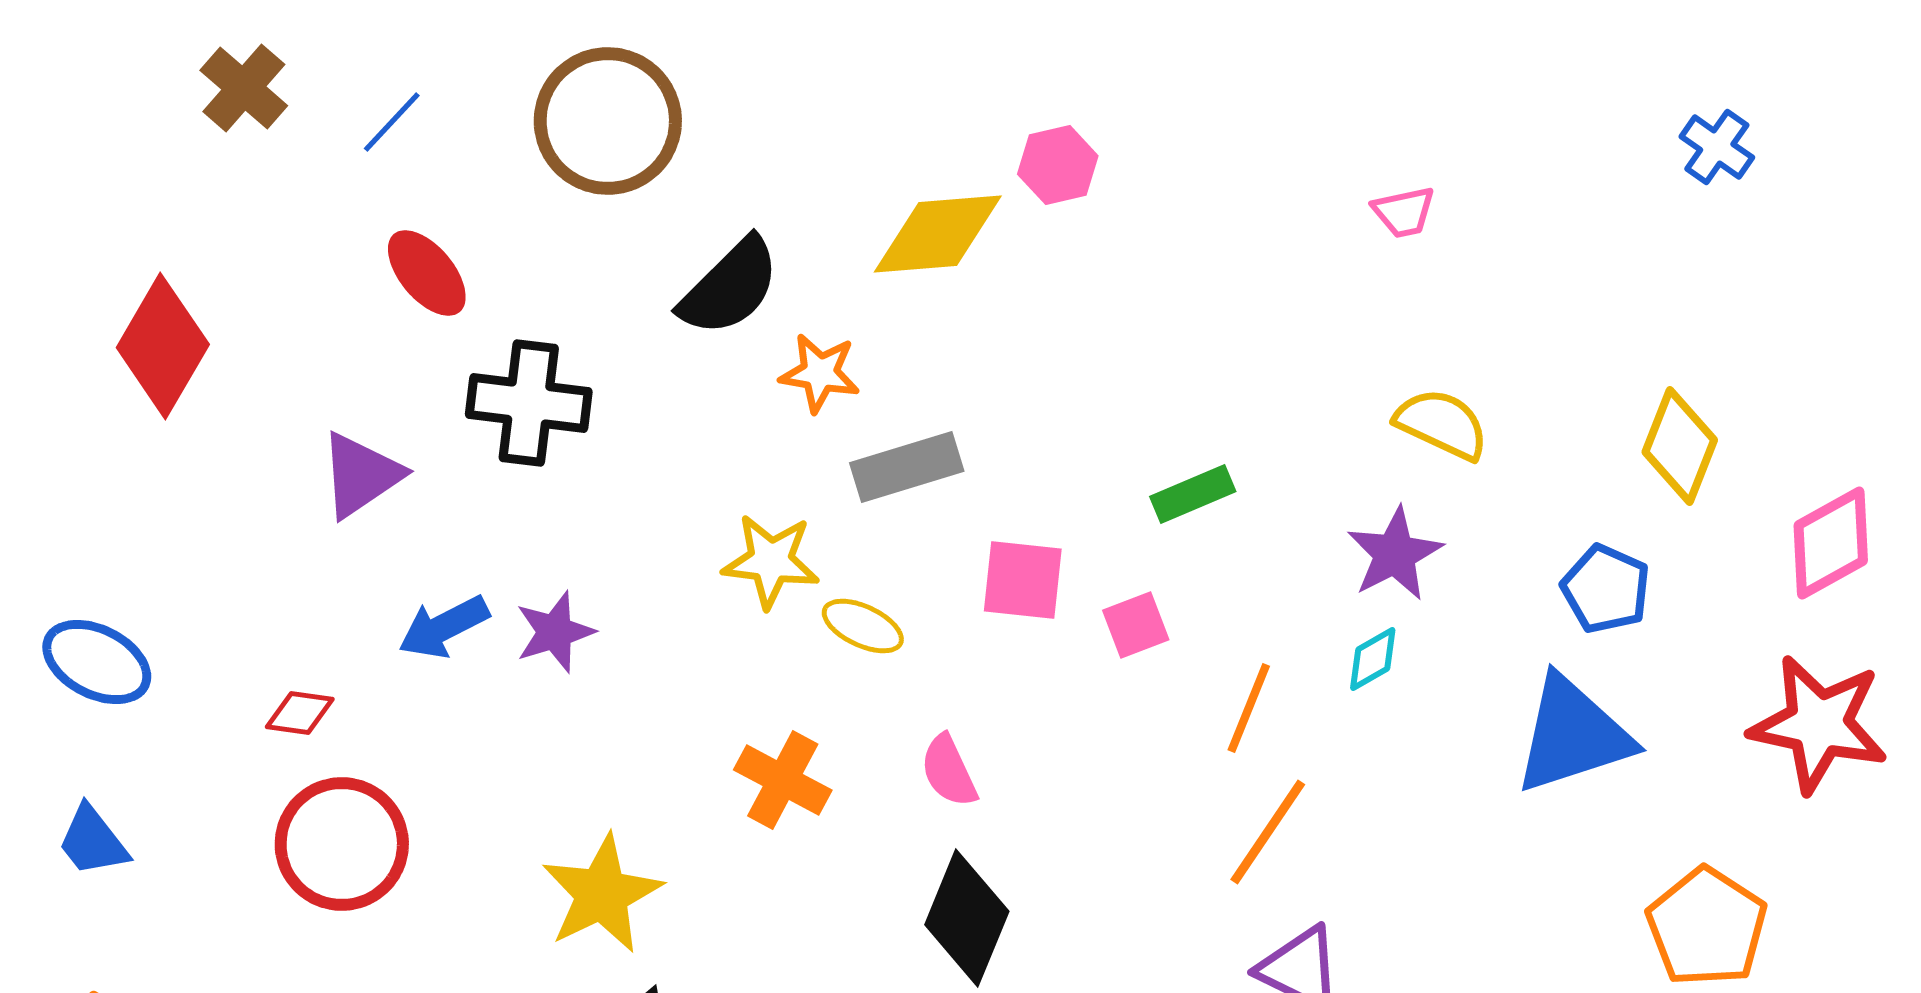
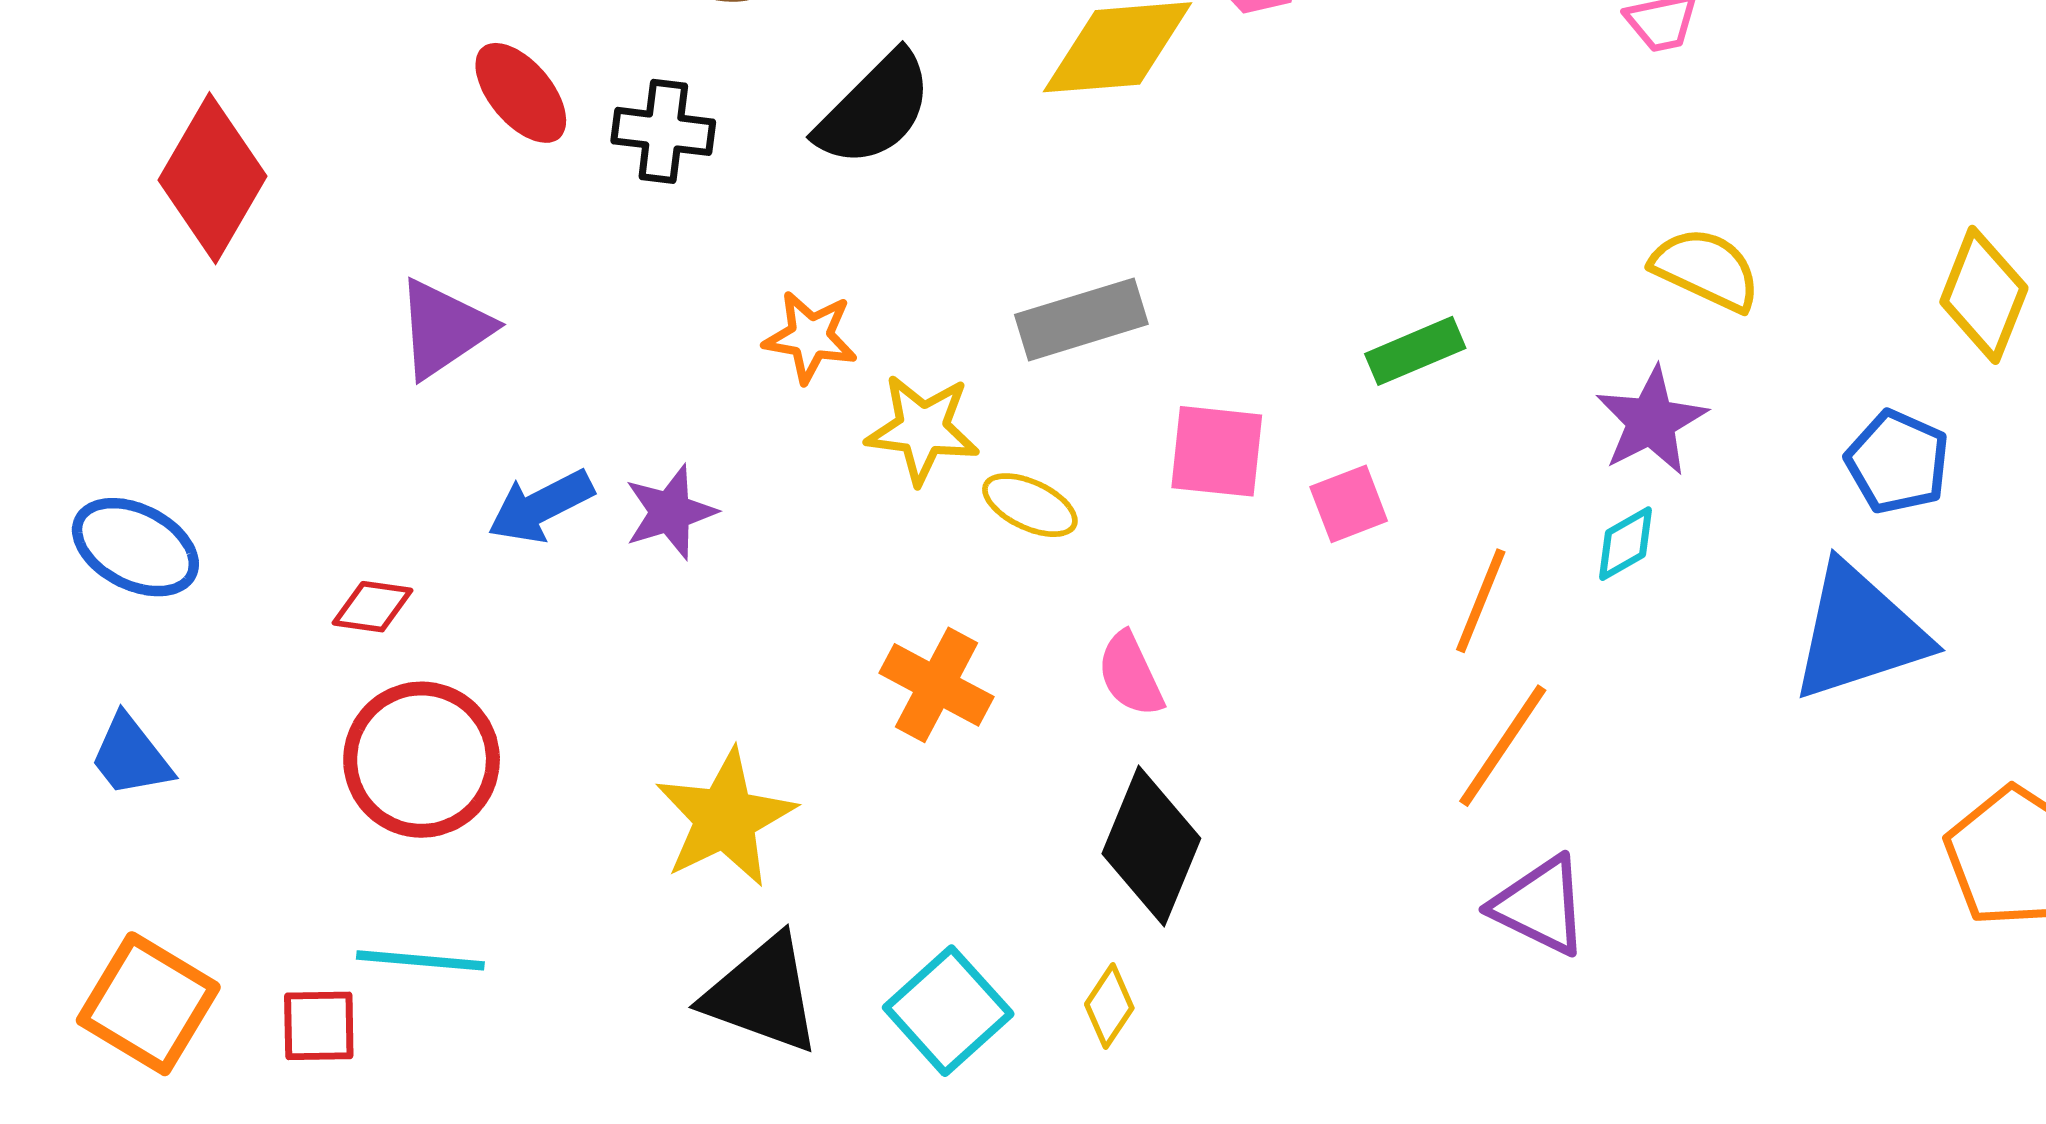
orange star: (820, 373) -> (810, 337), moved
black cross: (529, 403) -> (663, 131), moved, size x0.7

